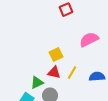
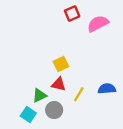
pink semicircle: (89, 40) -> (98, 24), moved
yellow line: (72, 73) -> (79, 94), moved

